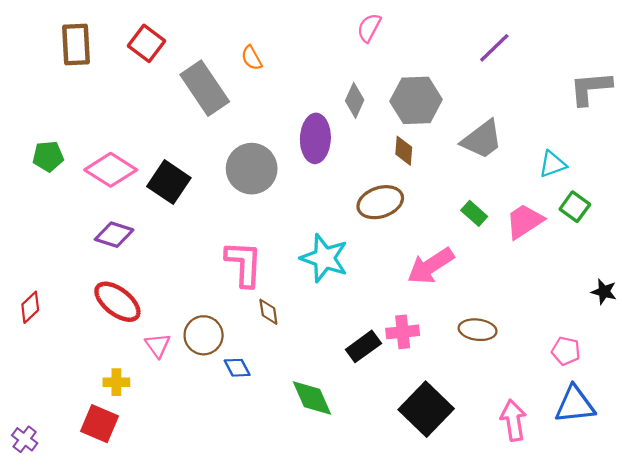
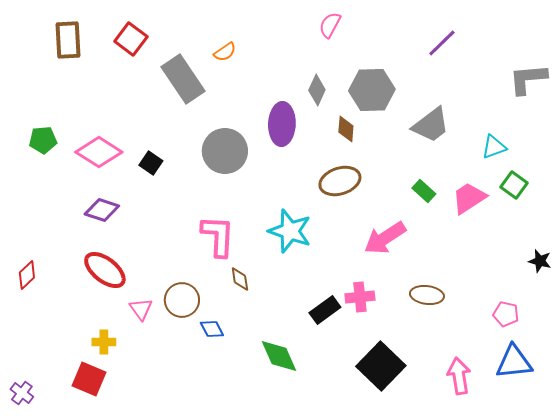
orange semicircle: (252, 58) -> (225, 52), turned -95
brown diamond: (404, 151) -> (346, 129), moved
black square: (169, 182) -> (151, 163), size x0.6

